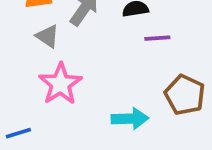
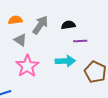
cyan arrow: (130, 119) -> (65, 61), moved

